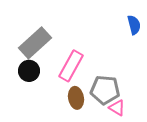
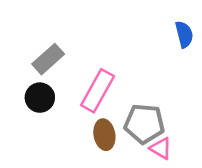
gray rectangle: (35, 43) -> (48, 59), size x0.7

